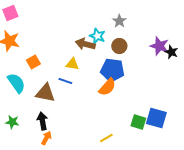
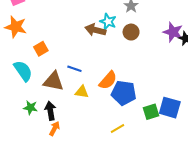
yellow triangle: (72, 64) -> (82, 92), moved
blue pentagon: (112, 70) -> (124, 93), moved
orange semicircle: (107, 87) -> (108, 80), moved
green star: (12, 122) -> (30, 108), moved
green square: (138, 122) -> (151, 112), turned -35

